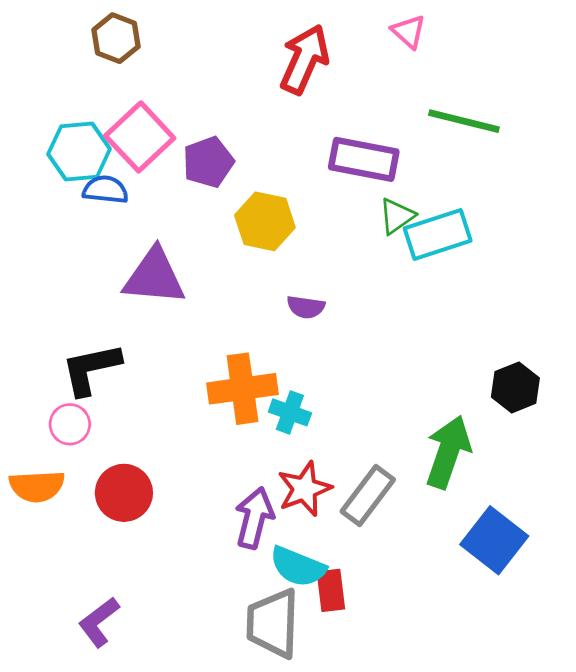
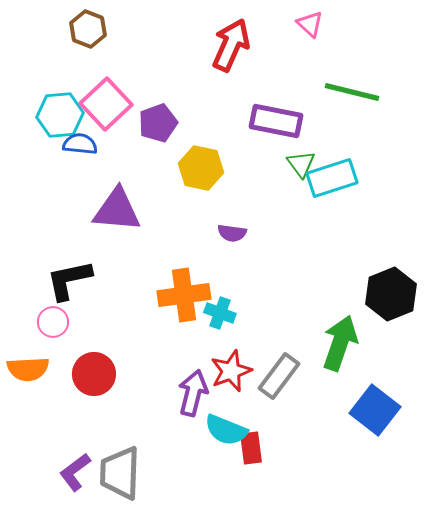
green triangle: (397, 216) -> (301, 164), turned -32
black hexagon: (515, 387) -> (391, 294), size x1.4
gray trapezoid: (273, 623) -> (120, 473), moved

